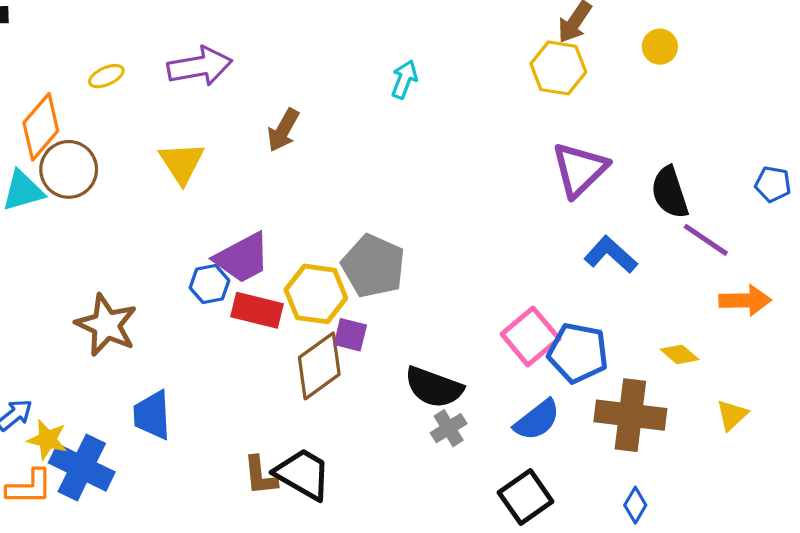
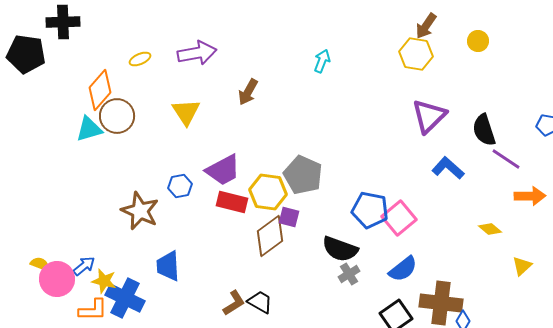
blue hexagon: (210, 284) -> (180, 186), moved
blue pentagon: (578, 353) -> (370, 210), moved
brown cross: (630, 415) -> (441, 303), moved
black trapezoid: (303, 474) -> (260, 302), size x0.7
brown L-shape: (260, 476) -> (234, 303), turned -116

